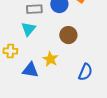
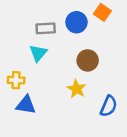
yellow star: (50, 59) -> (76, 89), moved
blue triangle: (30, 70) -> (26, 105), moved

